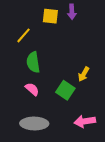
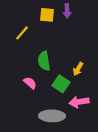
green semicircle: (33, 62) -> (44, 61), moved
pink arrow: (85, 121) -> (79, 102), moved
gray ellipse: (34, 124) -> (52, 116), moved

